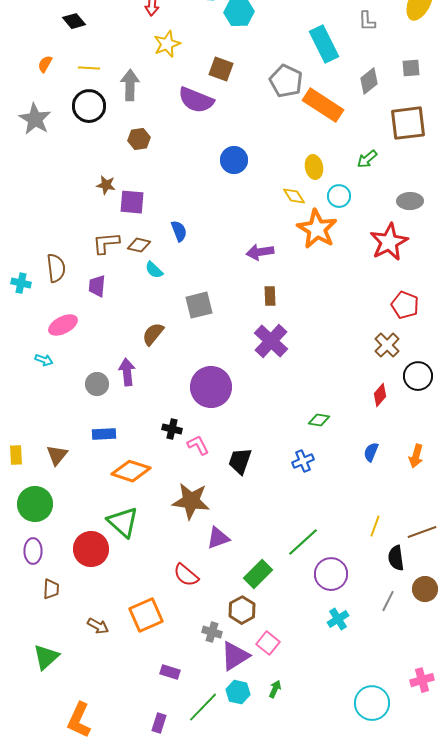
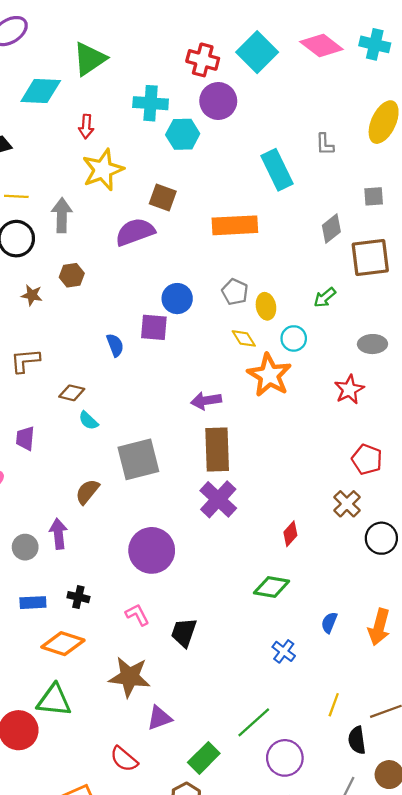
yellow star: (167, 44) -> (103, 170), size x1.4
gray pentagon: (286, 81) -> (235, 292), moved, size x0.7
gray diamond: (369, 81) -> (331, 229), moved
purple semicircle: (196, 100) -> (135, 232), turned 138
orange rectangle: (323, 105) -> (235, 225), moved, turned -36
brown star: (106, 185) -> (32, 295), moved
purple square: (132, 202) -> (154, 327), moved
blue semicircle: (179, 231) -> (115, 345), moved
red star: (389, 242) -> (349, 390), size x0.7
brown L-shape: (106, 243) -> (25, 361), moved
brown rectangle: (270, 296) -> (217, 449), size x2.0
gray square: (199, 305) -> (138, 459), size x1.4
red diamond: (380, 395) -> (290, 534), moved
green diamond: (319, 420) -> (272, 587), size x1.5
black cross: (172, 429) -> (78, 597), moved
orange arrow: (416, 456) -> (379, 627), size x1.4
blue cross: (303, 461) -> (284, 651), moved, turned -30
green triangle: (123, 522) -> (54, 700), turned -36

